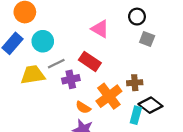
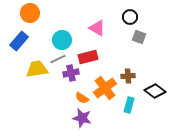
cyan circle: (43, 41) -> (62, 40), moved
red rectangle: (90, 61) -> (88, 57), turned -48
black diamond: (150, 105) -> (155, 91), moved

